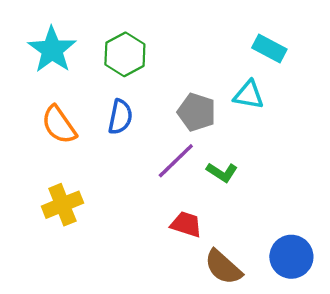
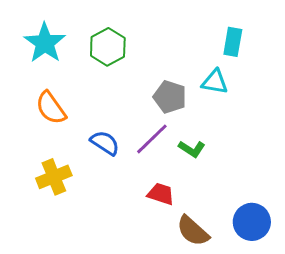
cyan rectangle: (269, 49) -> (233, 42), turned 72
blue semicircle: (120, 117) -> (105, 143), moved, turned -68

